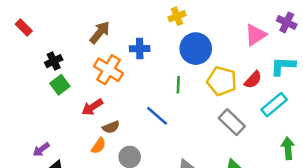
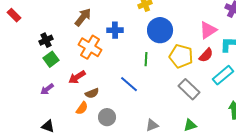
red rectangle: (24, 27) -> (14, 15), moved
pink triangle: (255, 35) -> (208, 30), moved
purple arrow: (41, 149) -> (47, 89), moved

